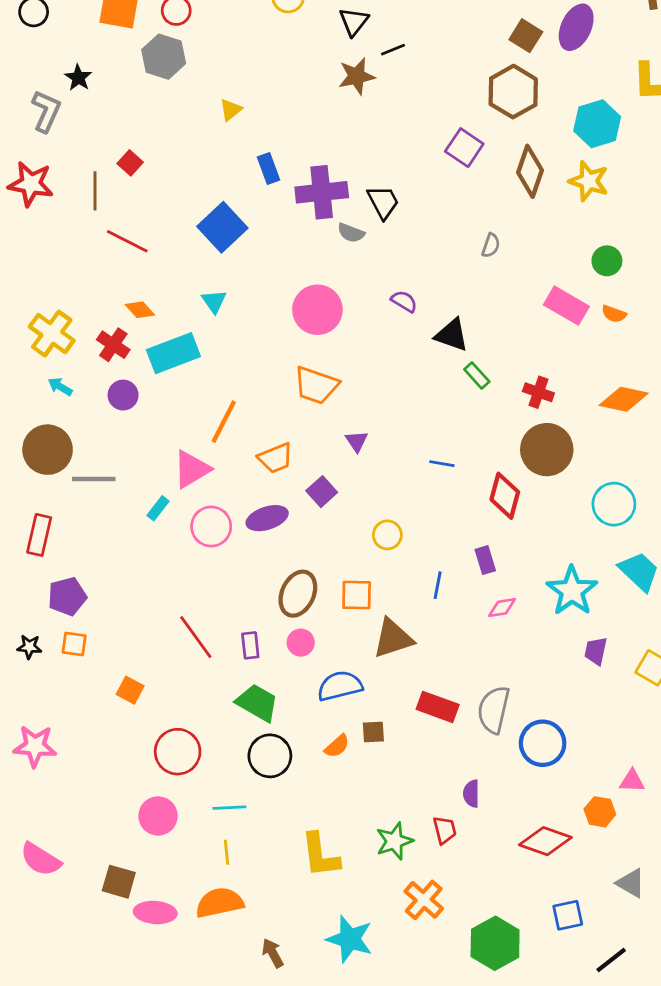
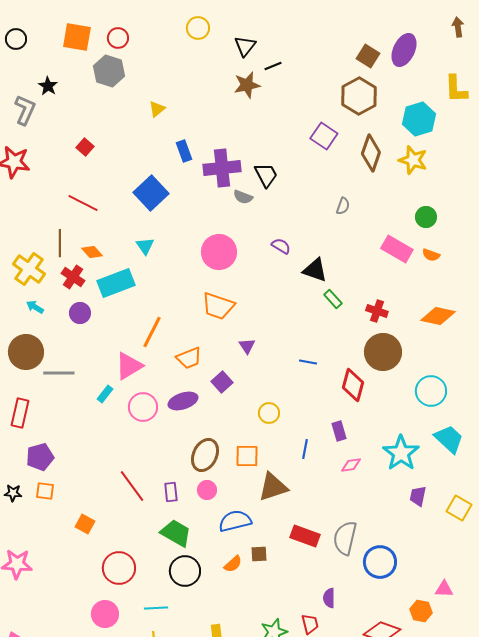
brown line: (95, 191) -> (60, 243), moved

